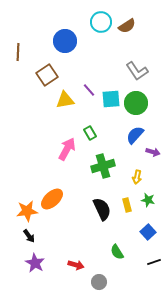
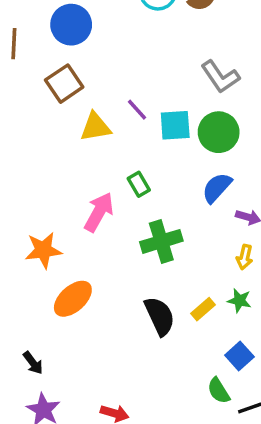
blue circle: (65, 41) -> (71, 25), moved
yellow arrow: (137, 177) -> (245, 257), moved
yellow rectangle: (127, 205) -> (203, 309), turned 64
orange star: (27, 211) -> (43, 250), moved
green semicircle: (117, 252) -> (219, 391), moved

